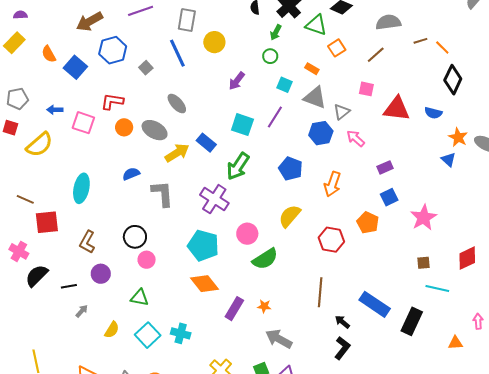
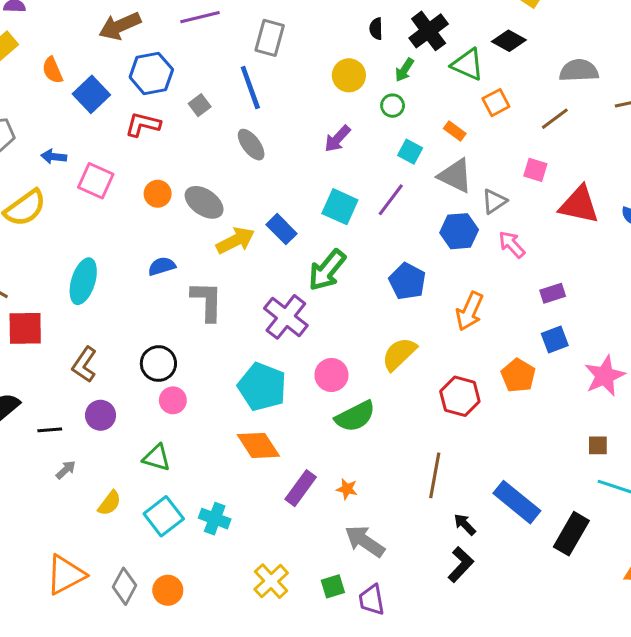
yellow circle: (214, 42) -> (349, 75), moved
red L-shape: (112, 101) -> (143, 124), moved
gray ellipse: (177, 104) -> (251, 145), moved

